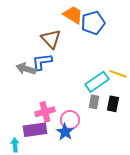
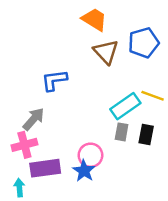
blue pentagon: (93, 23) -> (144, 43), moved
brown triangle: (51, 39) -> (106, 52), moved
gray arrow: (26, 69) -> (34, 119), moved, turned 114
pink cross: (45, 112) -> (24, 145), moved

